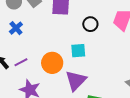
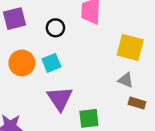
orange circle: (52, 63) -> (22, 63), moved

